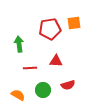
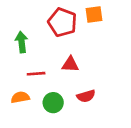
red pentagon: (50, 29) -> (62, 22), turned 30
orange semicircle: (18, 95) -> (20, 97), moved, turned -40

